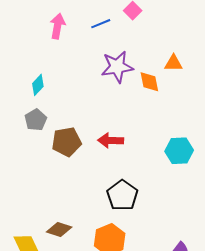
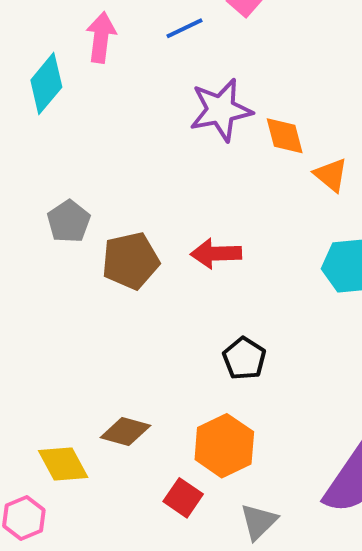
orange triangle: (173, 63) -> (331, 175), moved, turned 42
cyan diamond: (38, 85) -> (46, 84), moved, size x1.4
black pentagon: (122, 195) -> (244, 359), size x0.7

